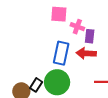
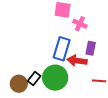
purple rectangle: (90, 36) -> (91, 48), moved
red arrow: (86, 53) -> (77, 61), moved

